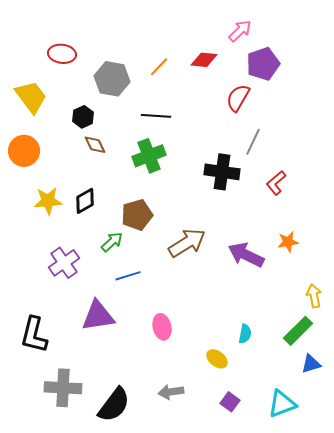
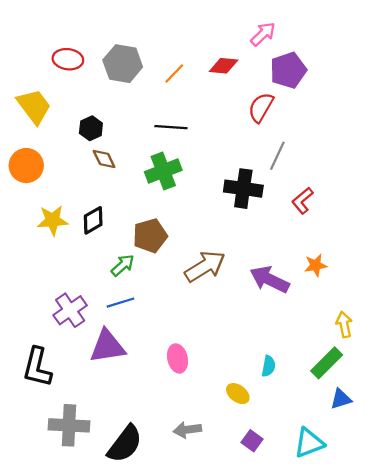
gray hexagon: (112, 79) -> (123, 64), moved
purple cross: (64, 263) -> (70, 310), moved
blue line: (128, 276) -> (121, 303), moved

